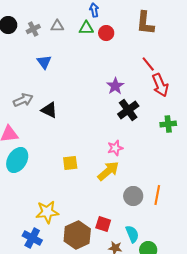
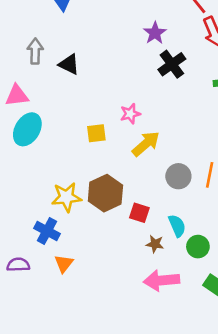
gray arrow: (23, 100) -> (35, 51), turned -66
pink star: (115, 148) -> (130, 114), moved
brown hexagon: (77, 235) -> (105, 193), moved

